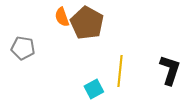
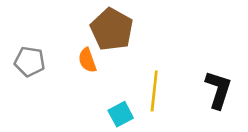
orange semicircle: (62, 17) -> (87, 60), moved

